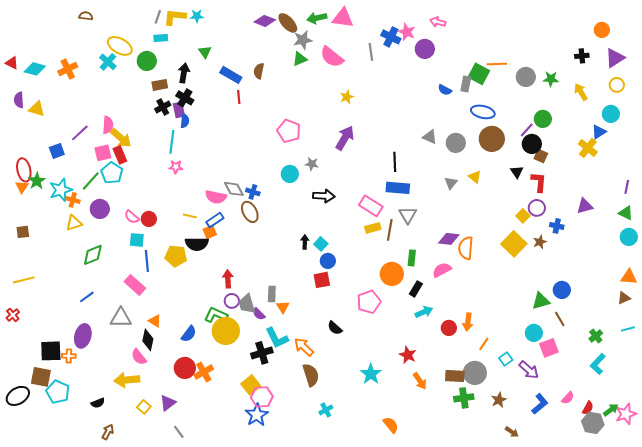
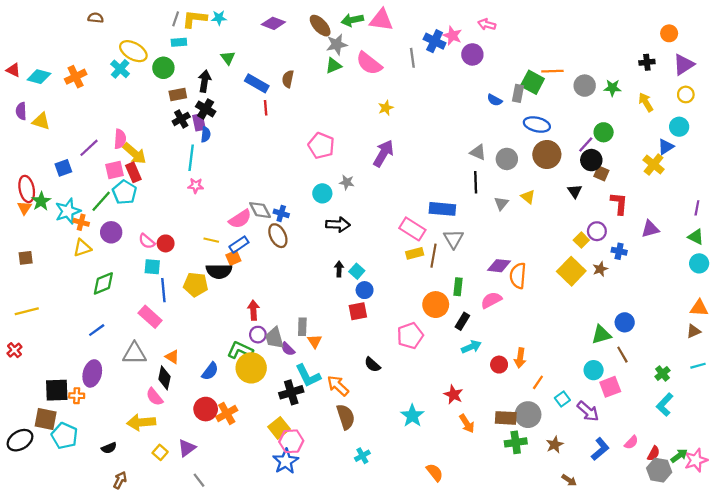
purple diamond: (265, 21) -> (273, 23), moved
black line: (395, 162) -> (476, 182), moved
red L-shape: (539, 182) -> (619, 203), moved
black arrow: (324, 196) -> (338, 225), moved
pink semicircle: (216, 197) -> (240, 219), turned -45

